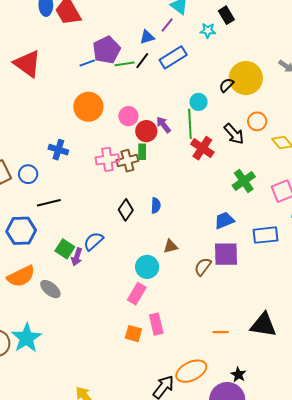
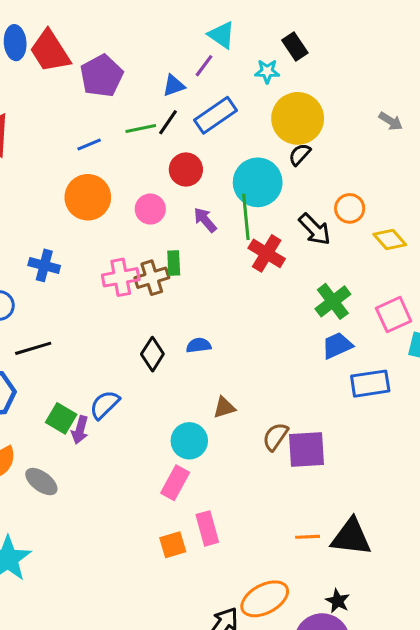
purple pentagon: (107, 50) -> (102, 76), moved
blue line: (87, 63) -> (89, 144), moved
yellow circle: (246, 78) -> (298, 118), moved
cyan circle: (199, 102) -> (258, 182), size x1.8
red circle: (146, 131) -> (186, 170), moved
blue semicircle: (156, 206) -> (199, 345), turned -98
blue trapezoid: (224, 220) -> (337, 346), moved
purple square: (226, 254) -> (307, 449), moved
black triangle: (263, 325) -> (351, 537), moved
orange square: (133, 334) -> (173, 545), turned -30

